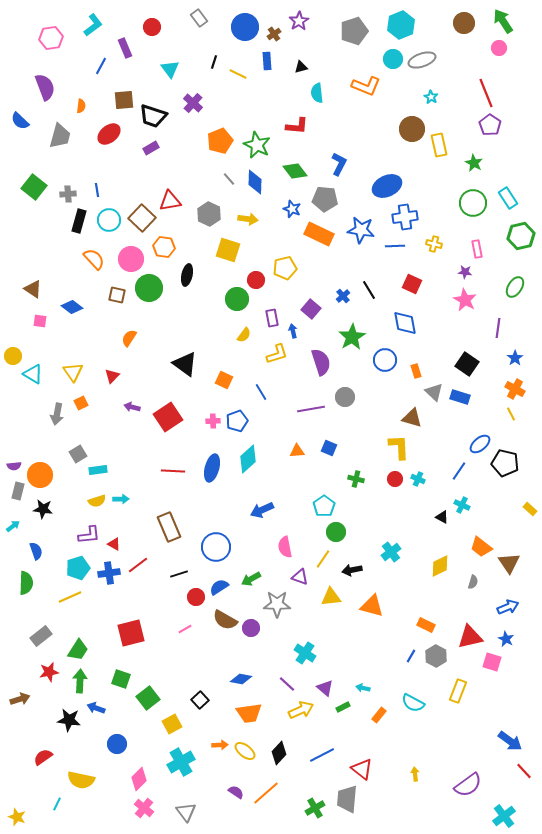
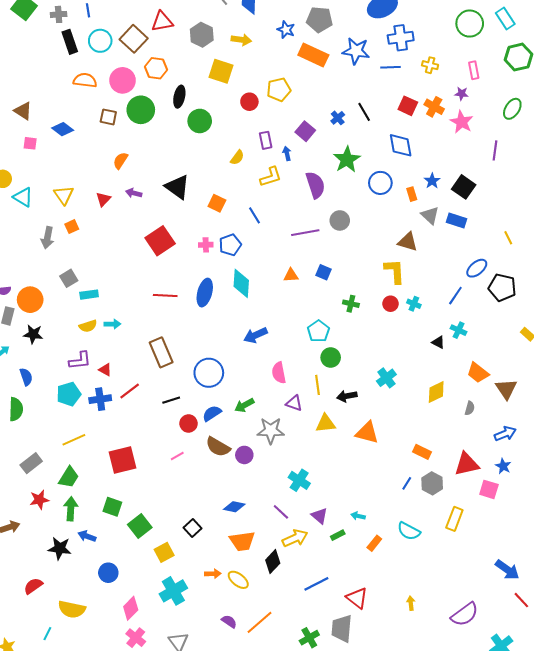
black rectangle: (79, 221) -> (70, 42), turned -35
orange semicircle: (94, 259) -> (85, 80), turned -40
green circle: (237, 299) -> (200, 121), moved
blue star: (515, 358) -> (432, 181), moved
orange cross: (515, 389) -> (434, 107), moved
purple arrow: (132, 407) -> (134, 193), moved
cyan diamond: (248, 459) -> (241, 283), turned -44
yellow line: (323, 559) -> (317, 385), turned -42
yellow line: (70, 597) -> (74, 440), moved
black diamond: (279, 753) -> (273, 562), moved

